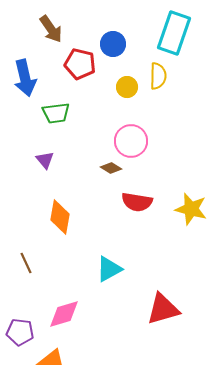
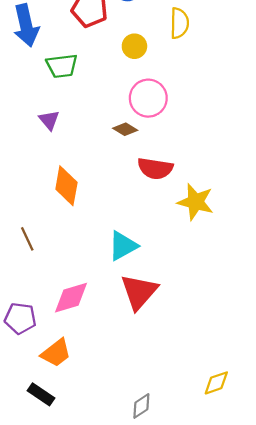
yellow circle: (127, 87) -> (134, 46), moved
yellow star: (191, 209) -> (196, 202), moved
red triangle: (163, 309) -> (139, 292), moved, turned -33

